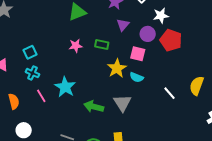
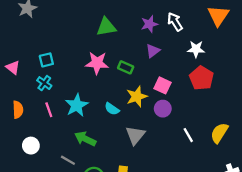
purple circle: (148, 34) -> (163, 109), moved
pink star: (76, 46) -> (97, 63), size x1.5
cyan semicircle: (136, 77) -> (112, 109), moved
green arrow: (94, 107) -> (85, 139), moved
white circle: (24, 130) -> (31, 146), moved

